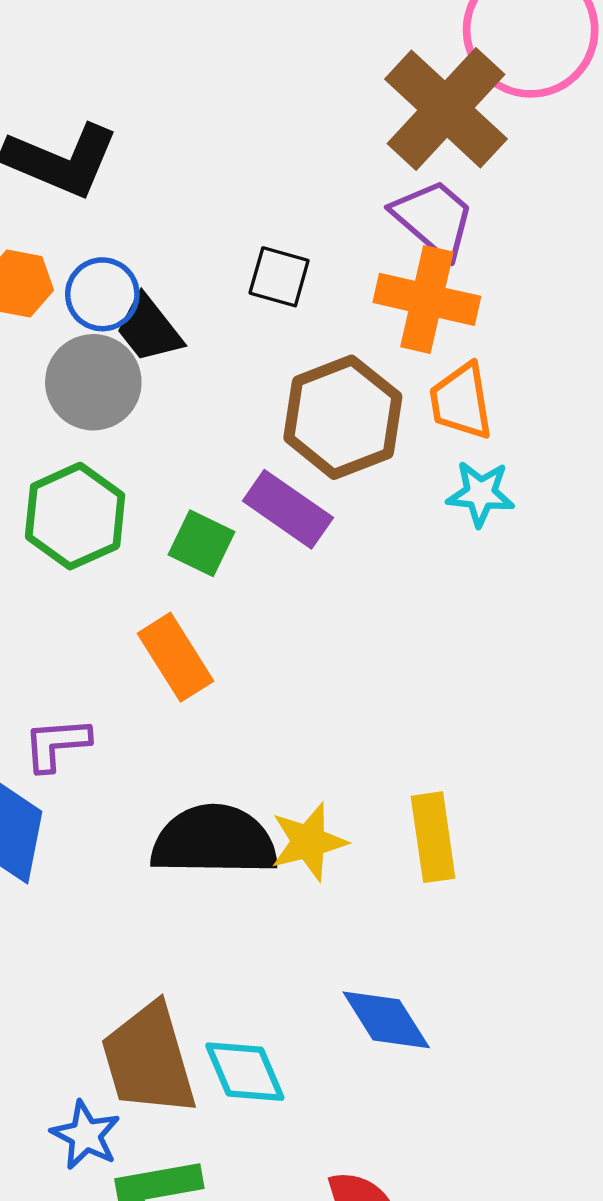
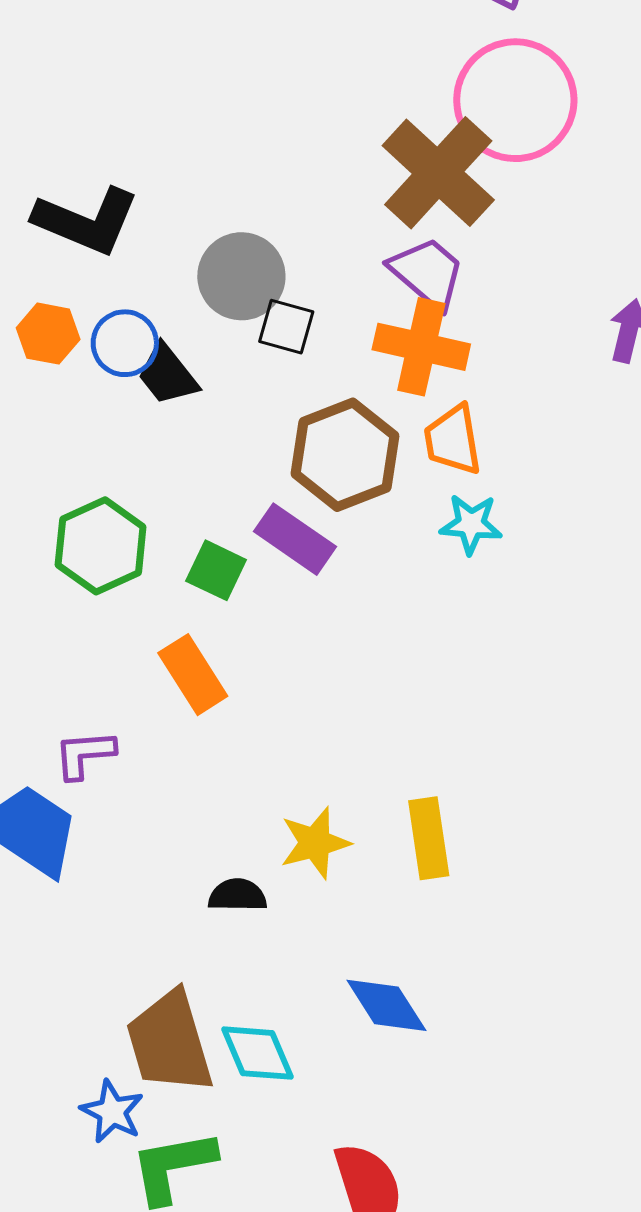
gray circle: (93, 382) -> (241, 276), moved
black semicircle: (214, 840) -> (237, 895), moved, size x0.5

